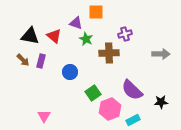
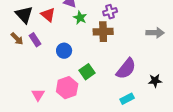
purple cross: (125, 34) -> (110, 12), moved
black triangle: (30, 36) -> (24, 15), turned 36
purple rectangle: (41, 61) -> (35, 40), turned -48
purple semicircle: (132, 90) -> (126, 69), turned -95
pink hexagon: (110, 109) -> (67, 88), moved

